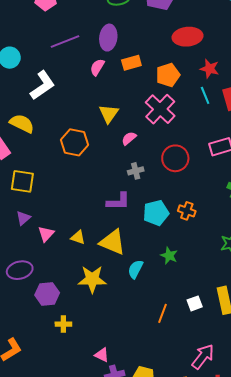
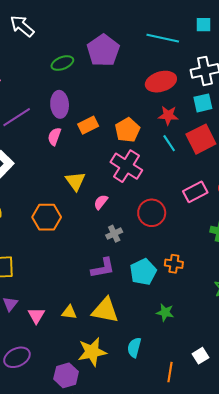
red ellipse: (188, 37) -> (161, 82), moved
cyan semicircle: (135, 269) -> (134, 347), moved
purple hexagon: (47, 294) -> (66, 375), moved

